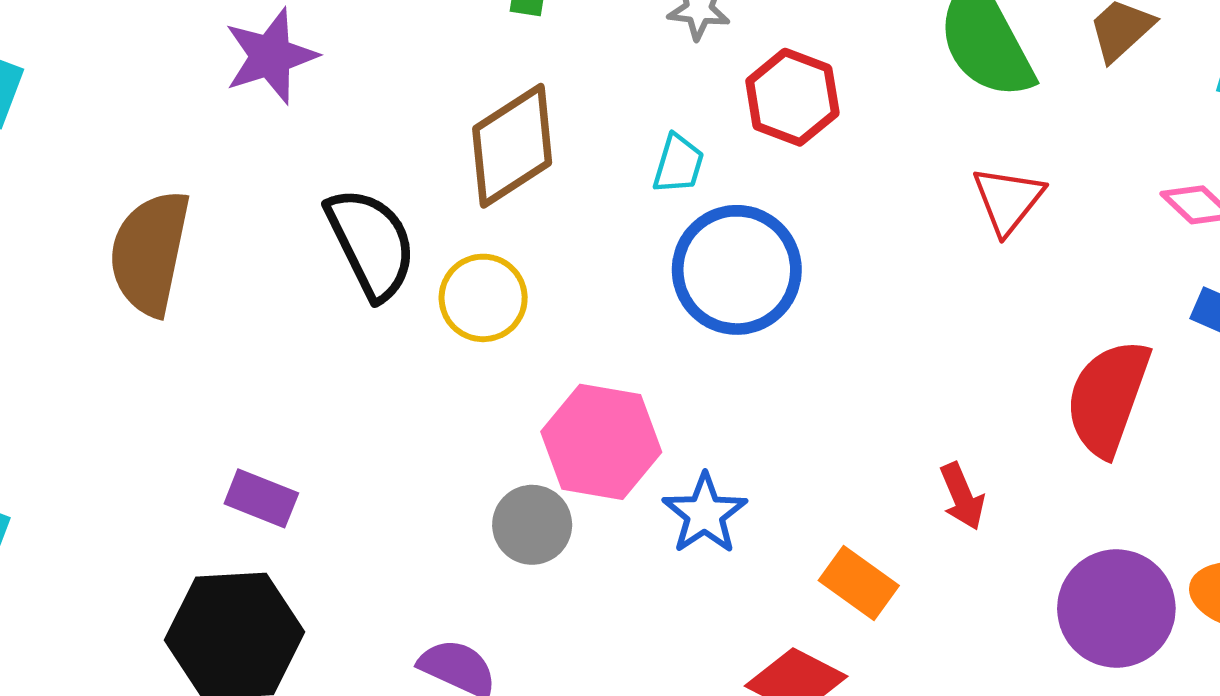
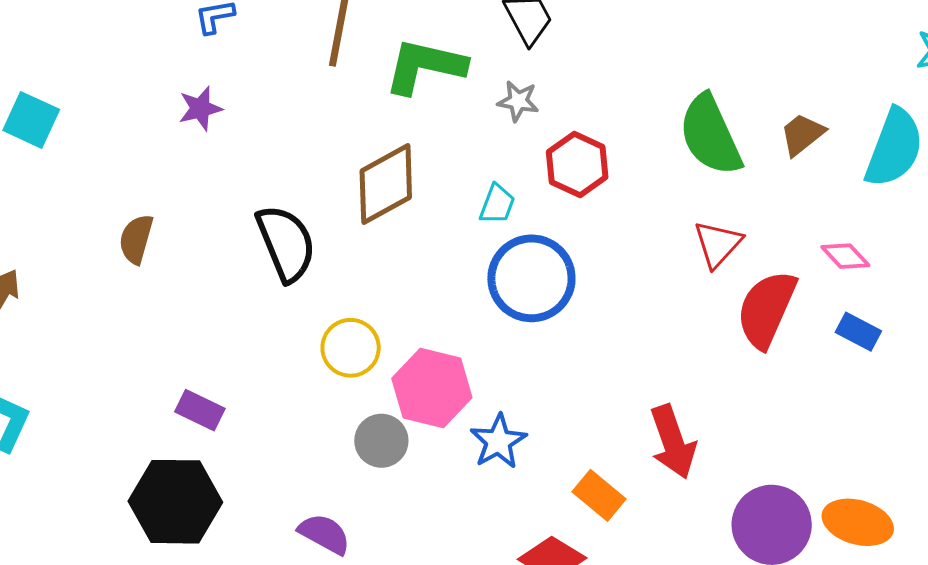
purple star: (271, 56) -> (200, 108), moved, size x0.7
brown semicircle: (150, 253) -> (136, 239), size x0.6
yellow circle: (483, 298) -> (351, 348), moved
red semicircle: (1108, 398) -> (766, 309), moved
red arrow: (962, 496) -> (673, 442), size x1.6

